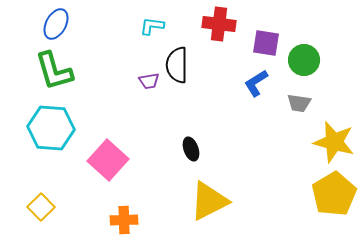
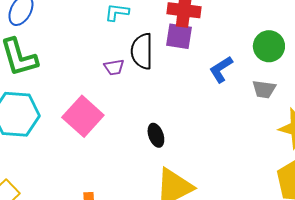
purple square: (266, 43) -> (179, 36), moved
pink square: (108, 160) -> (83, 116), moved

